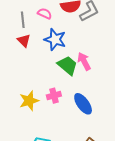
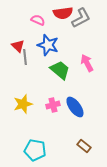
gray line: (23, 20) -> (25, 57), moved
pink arrow: (84, 61) -> (87, 63), moved
pink cross: (54, 96) -> (53, 105), moved

